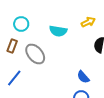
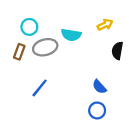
gray ellipse: (35, 54) -> (45, 47), moved, turned -65
blue line: (14, 78) -> (40, 88), moved

